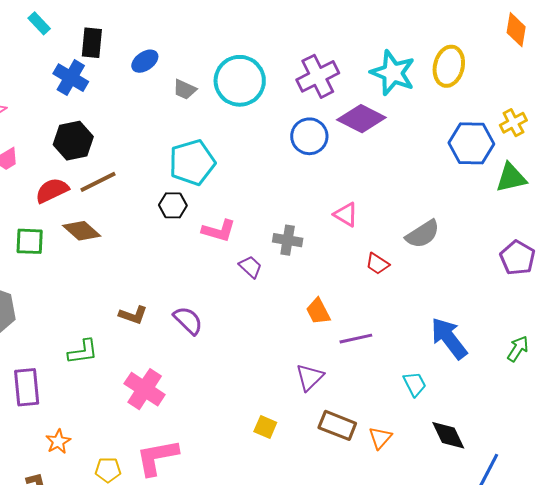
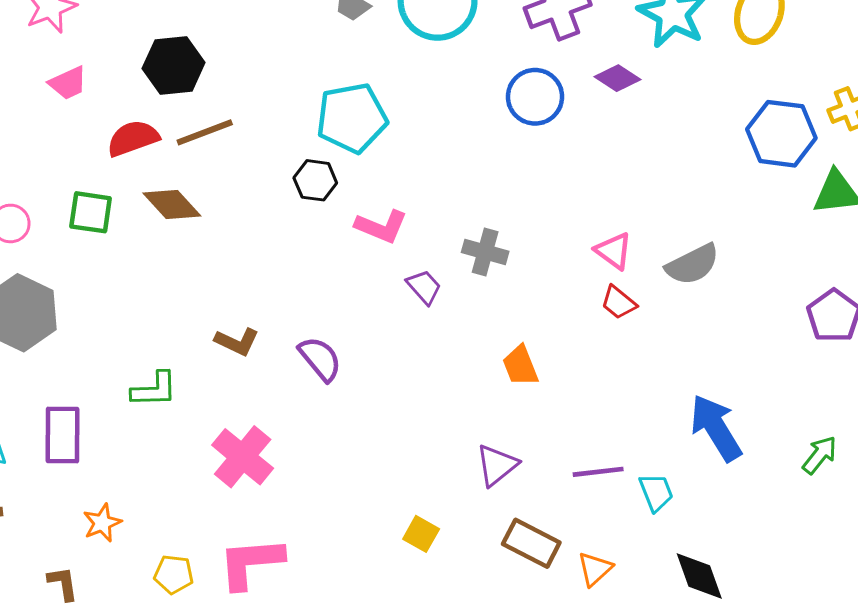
purple diamond: (361, 119) -> (617, 78), size x0.6
pink triangle: (346, 215) -> (614, 251), moved
purple line: (356, 339) -> (598, 472), moved

